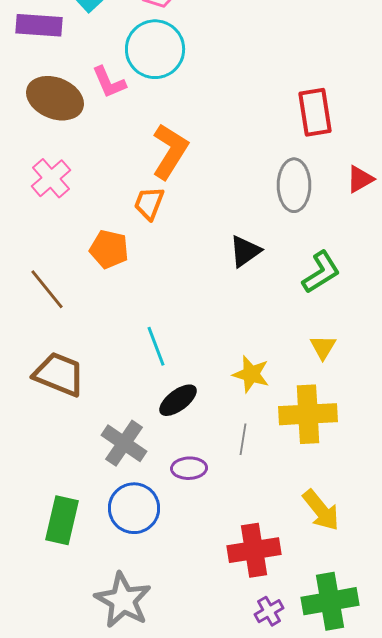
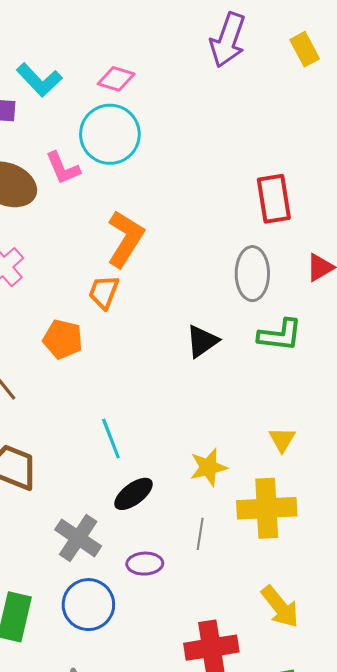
green L-shape: (321, 272) -> (280, 335), moved, turned 39
yellow star: (251, 374) -> (208, 467), turned -30

